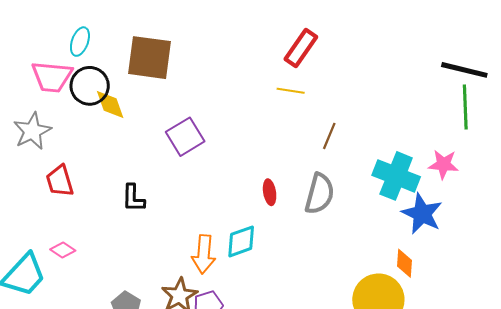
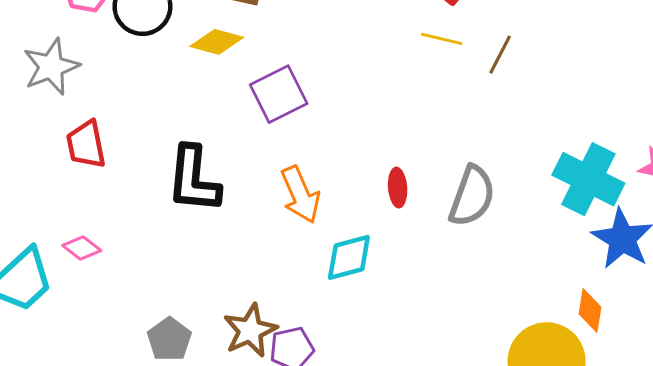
yellow diamond: (110, 104) -> (217, 42), moved, turned -60
brown line: (329, 136) -> (500, 55), moved
black L-shape: (133, 198) -> (194, 179), size x1.6
orange arrow: (204, 254) -> (300, 195), moved, turned -33

